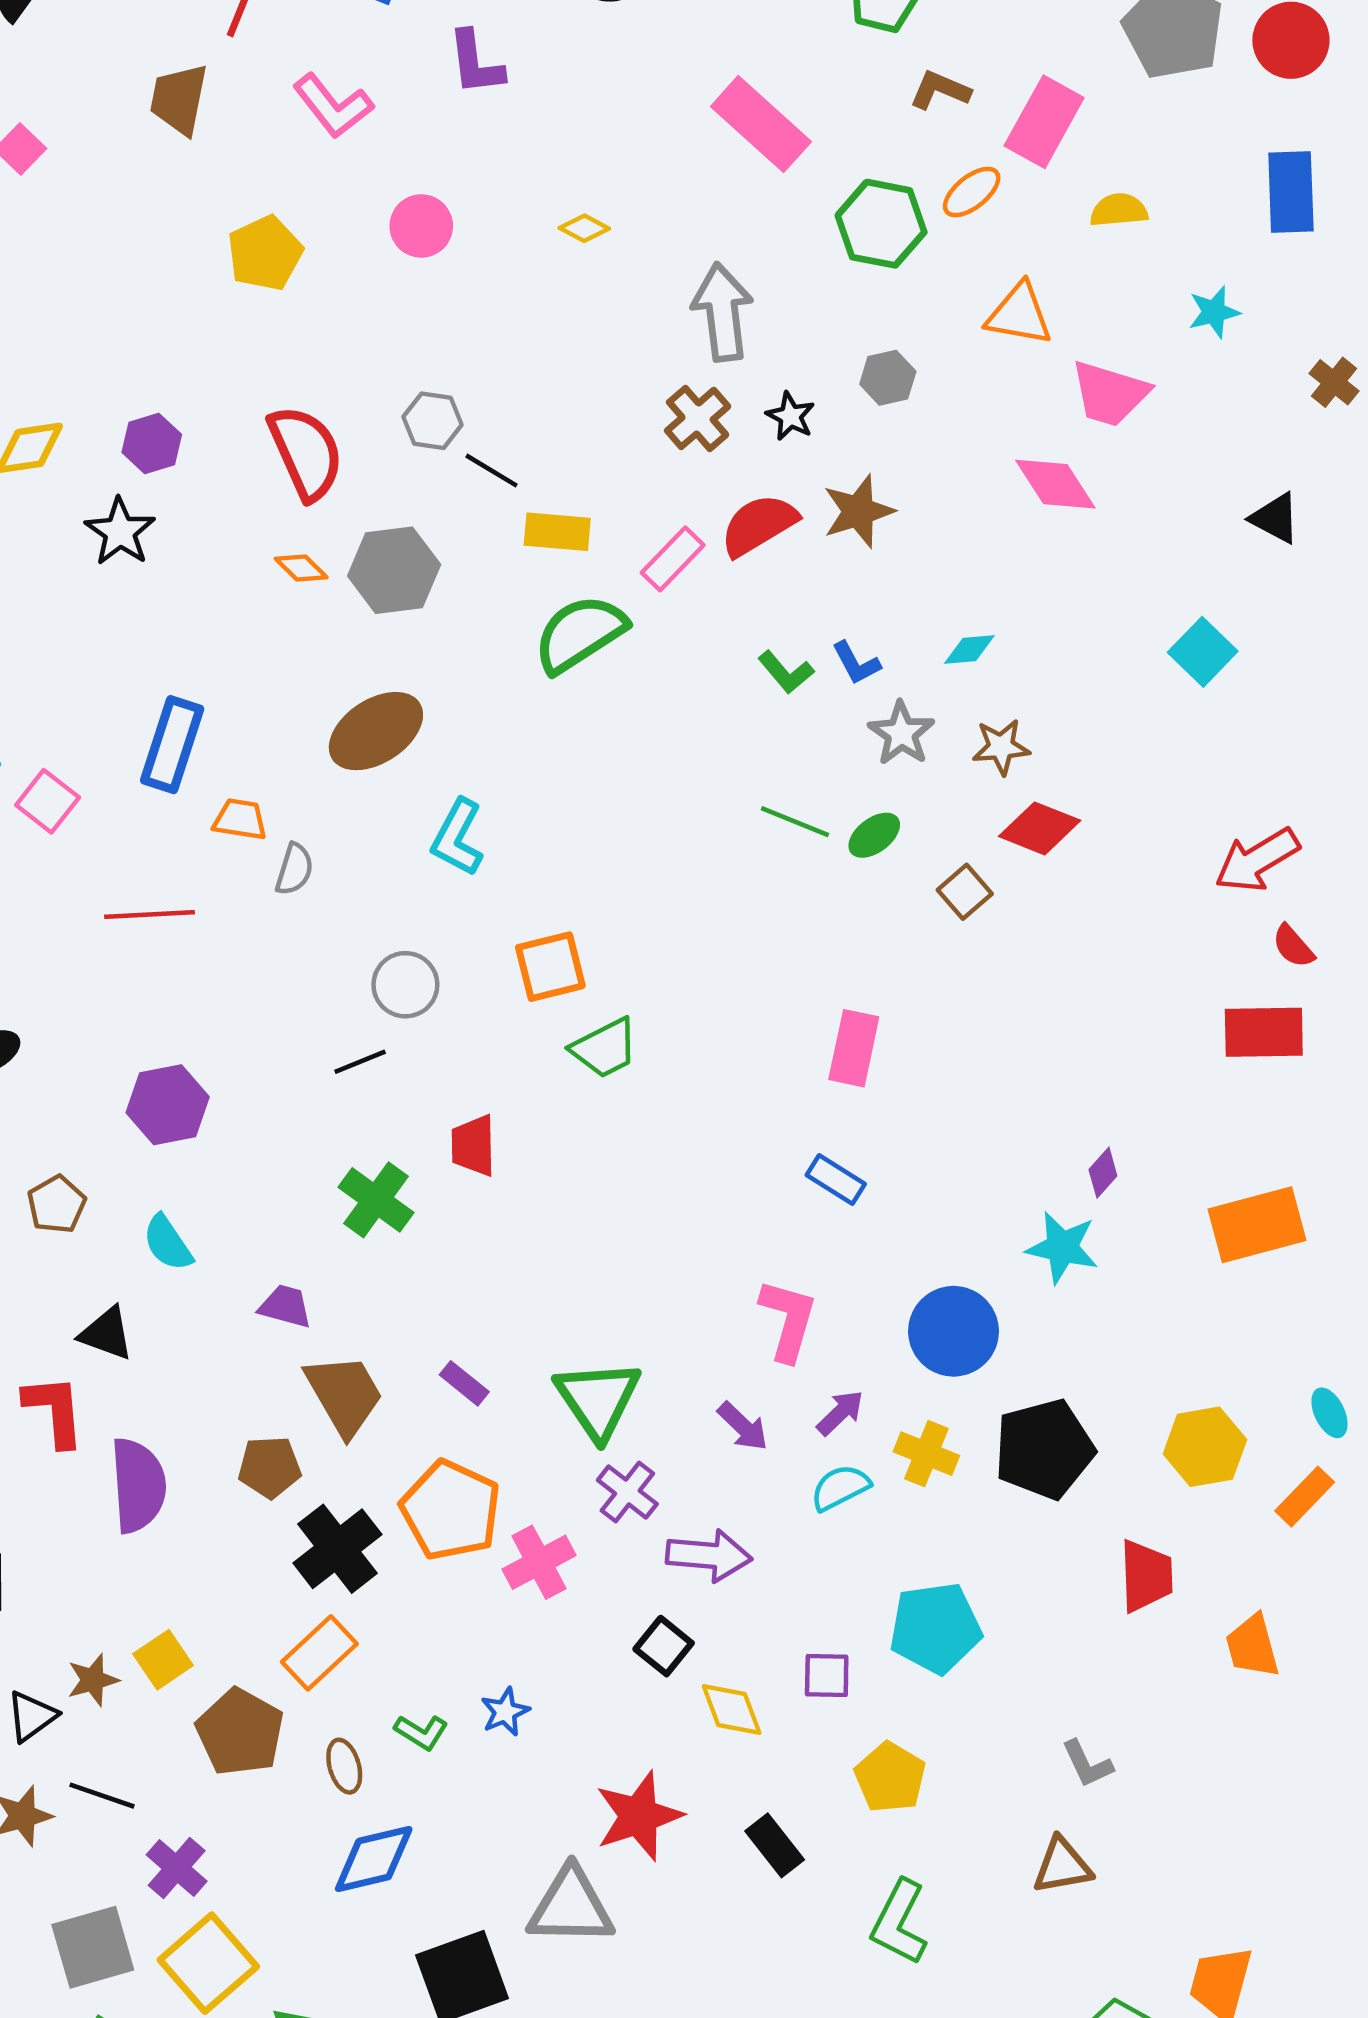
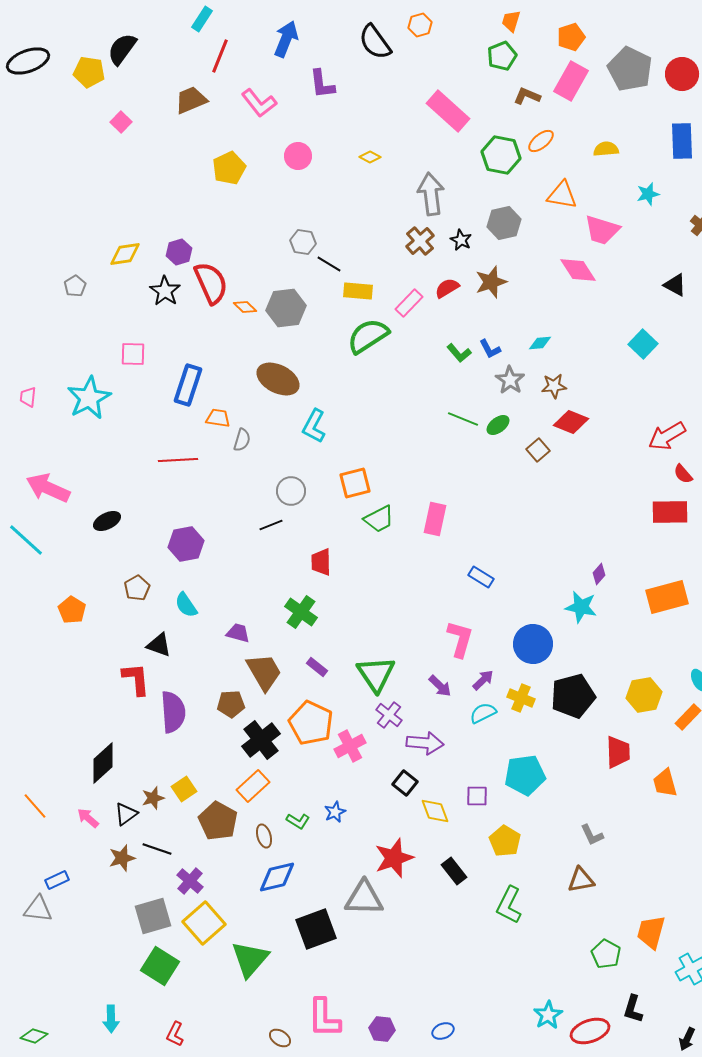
brown trapezoid: (179, 99) -> (191, 100), turned 56
pink rectangle: (1044, 122) -> (571, 81), moved
gray hexagon: (888, 378) -> (504, 223), size x1.4
red semicircle: (306, 452) -> (211, 283), moved
red semicircle: (759, 525) -> (447, 288), size x0.7
brown ellipse: (376, 731) -> (278, 379), turned 60
pink square: (48, 801) -> (133, 354), moved, turned -36
pink rectangle: (854, 1048) -> (435, 519), moved
green cross: (376, 1200) -> (301, 612), moved

